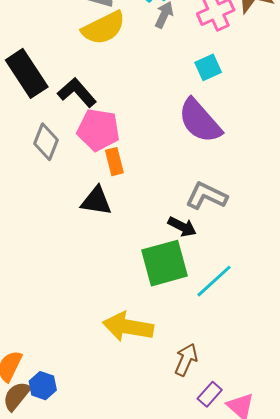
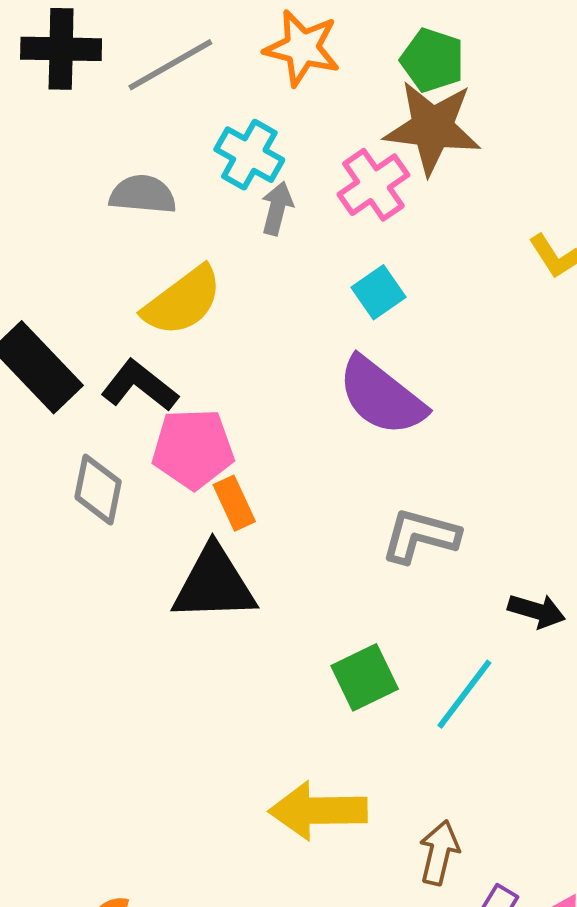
yellow semicircle: (104, 28) -> (183, 301), moved
black triangle: (96, 201) -> (214, 584), size x1.4
black arrow: (182, 227) -> (537, 611), moved
green square: (164, 263) -> (365, 677), size x0.7

